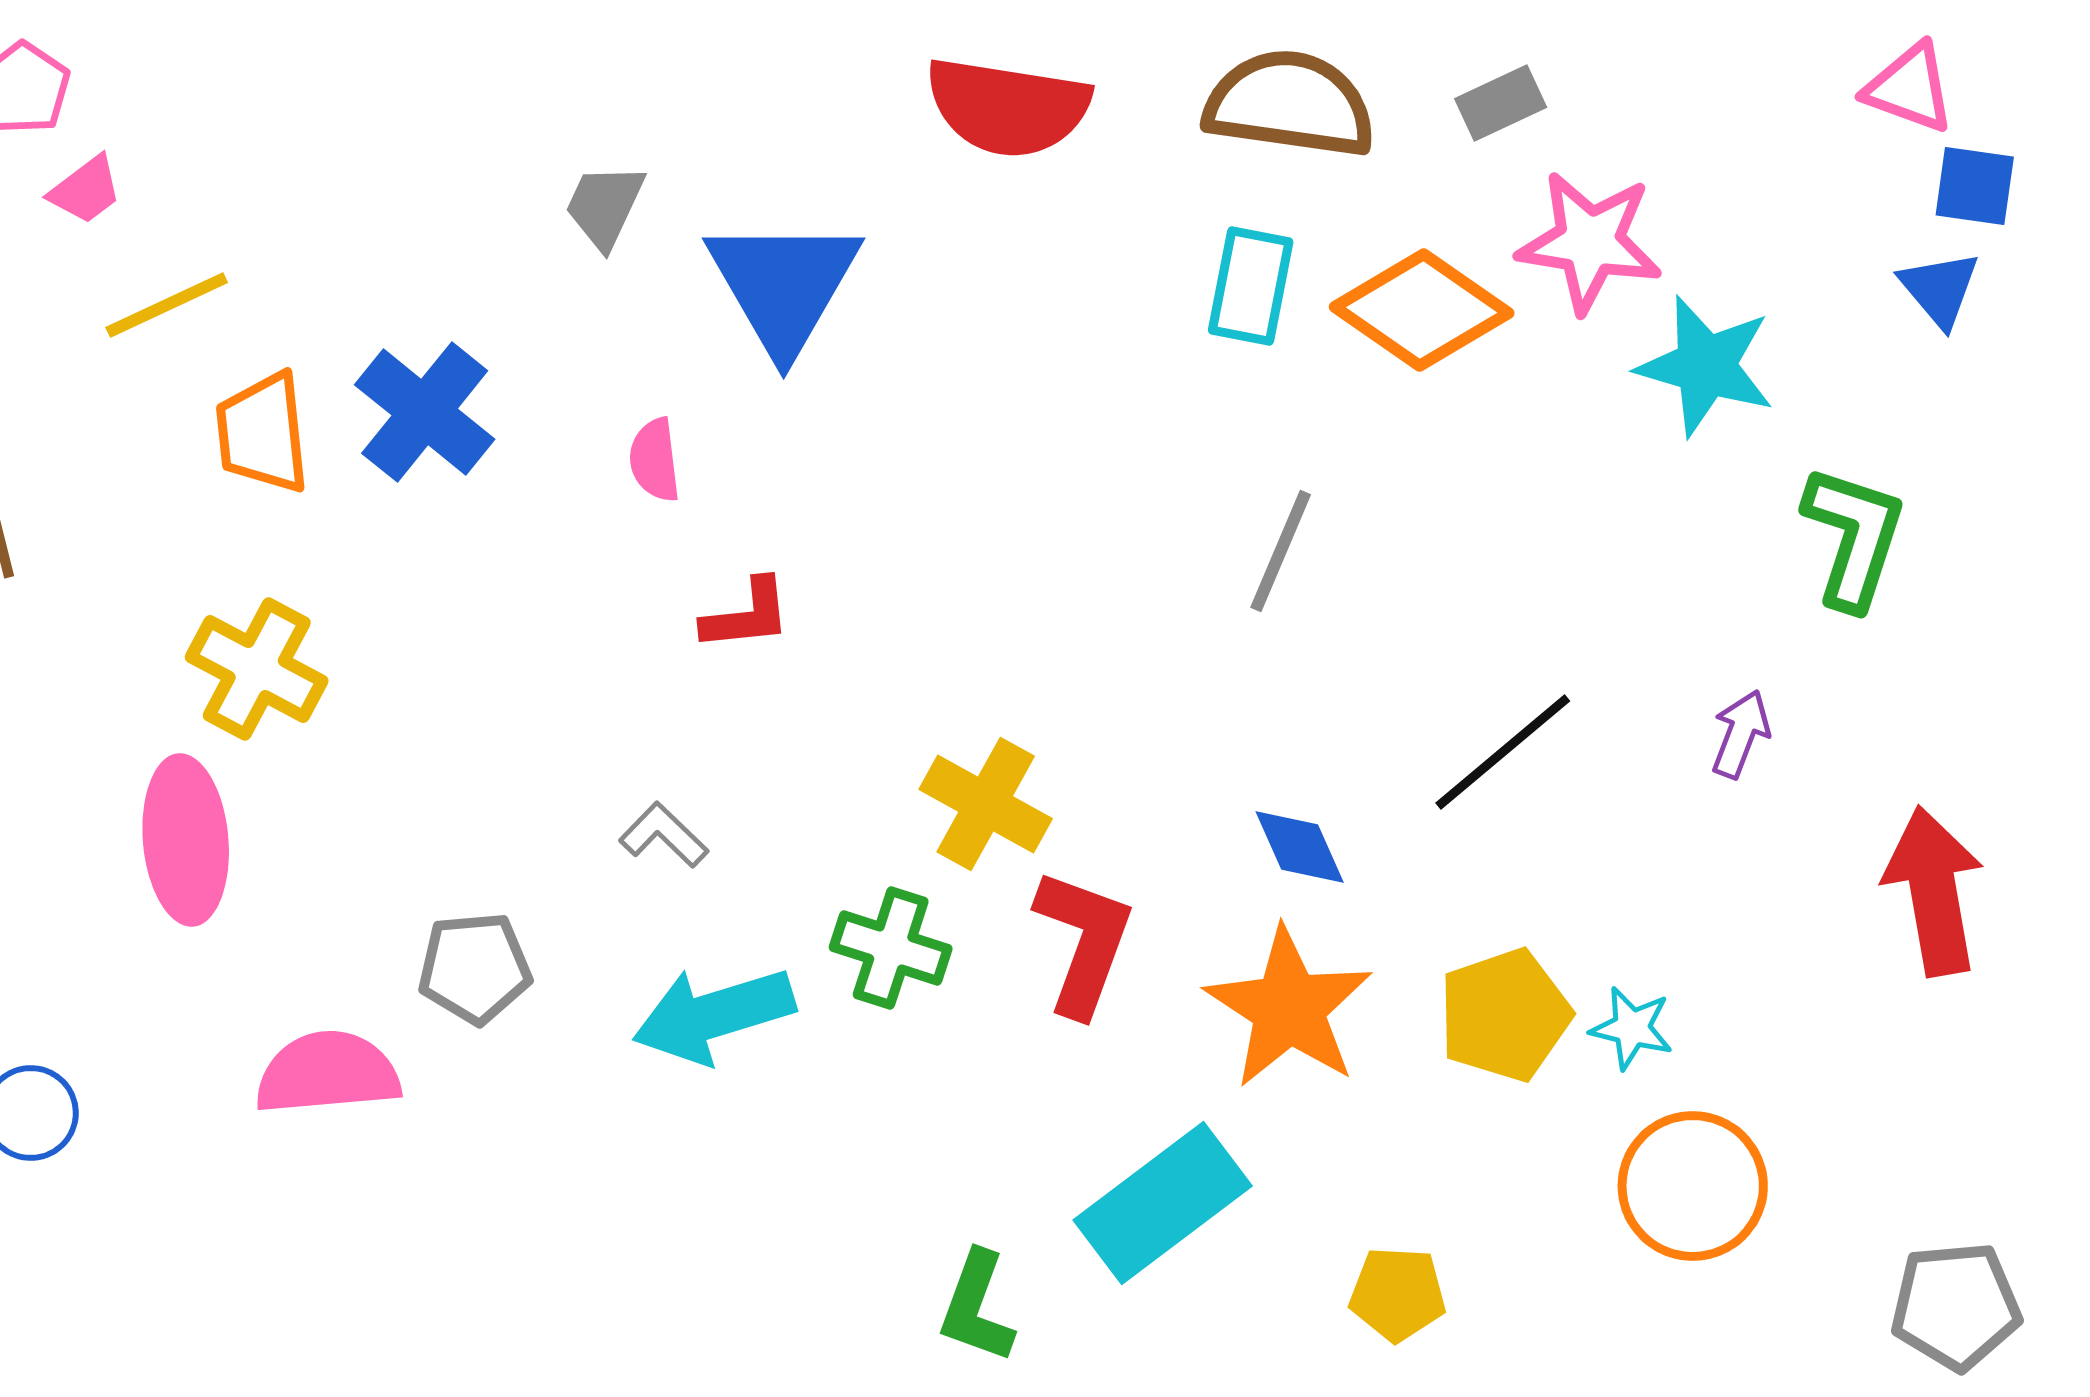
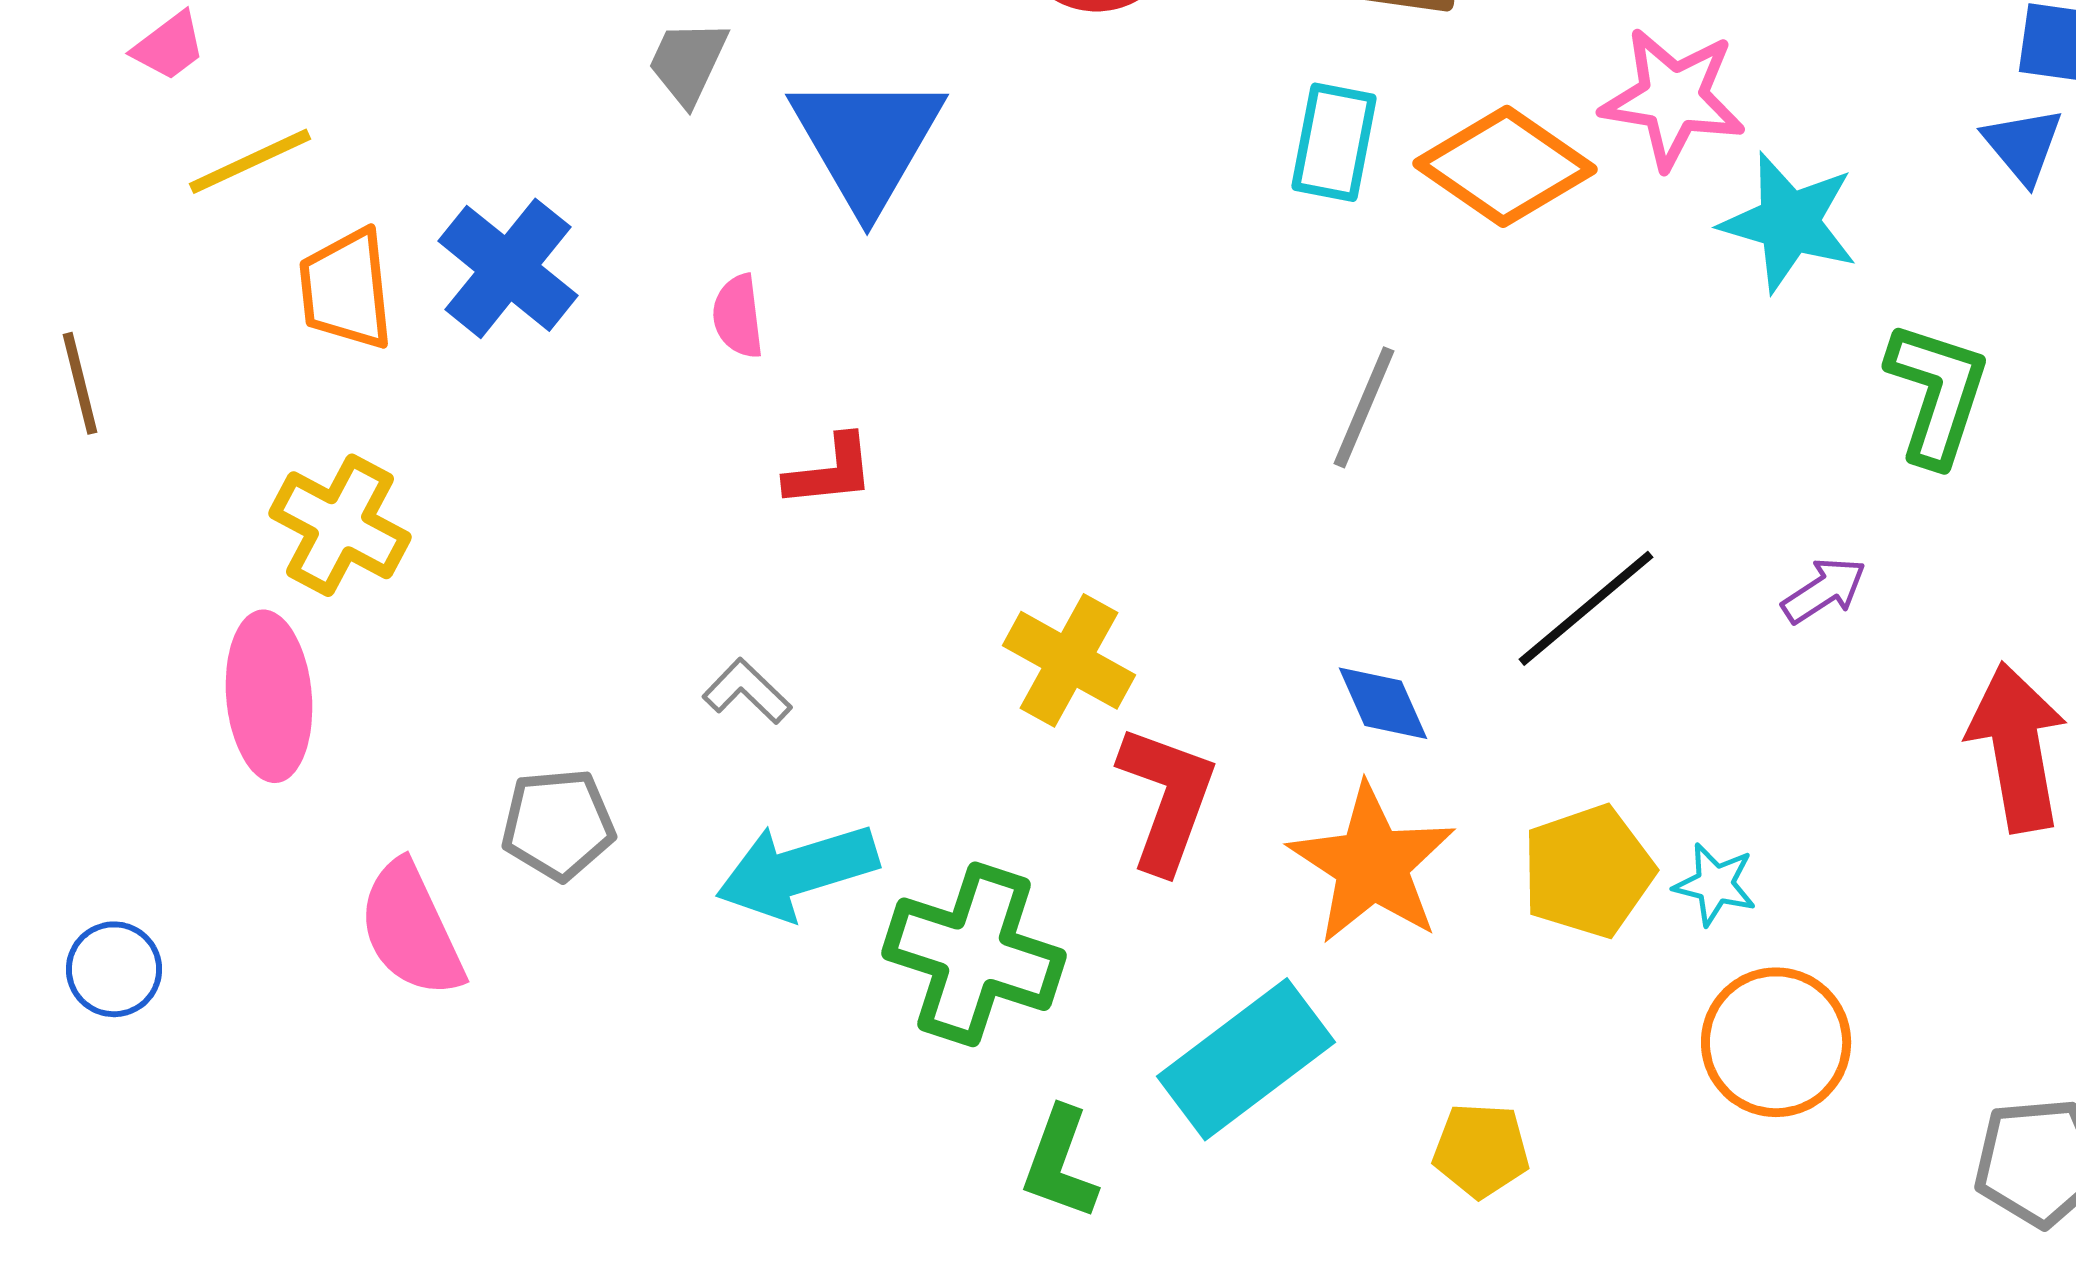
purple arrow: (1741, 734) -> (1824, 590), turned 36
green cross: (891, 948) -> (974, 954), moved, size x1.5
pink semicircle: (328, 1073) -> (411, 929), turned -110

